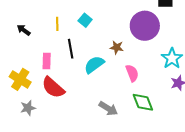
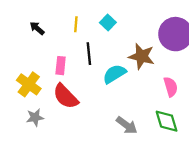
brown star: (117, 47) -> (142, 56), size x1.6
pink semicircle: (132, 73) -> (171, 87), moved

